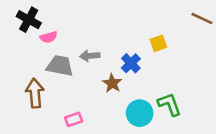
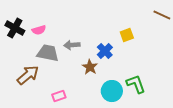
black cross: (29, 20) -> (15, 28), moved
brown arrow: (35, 93) -> (28, 75), turned 55

